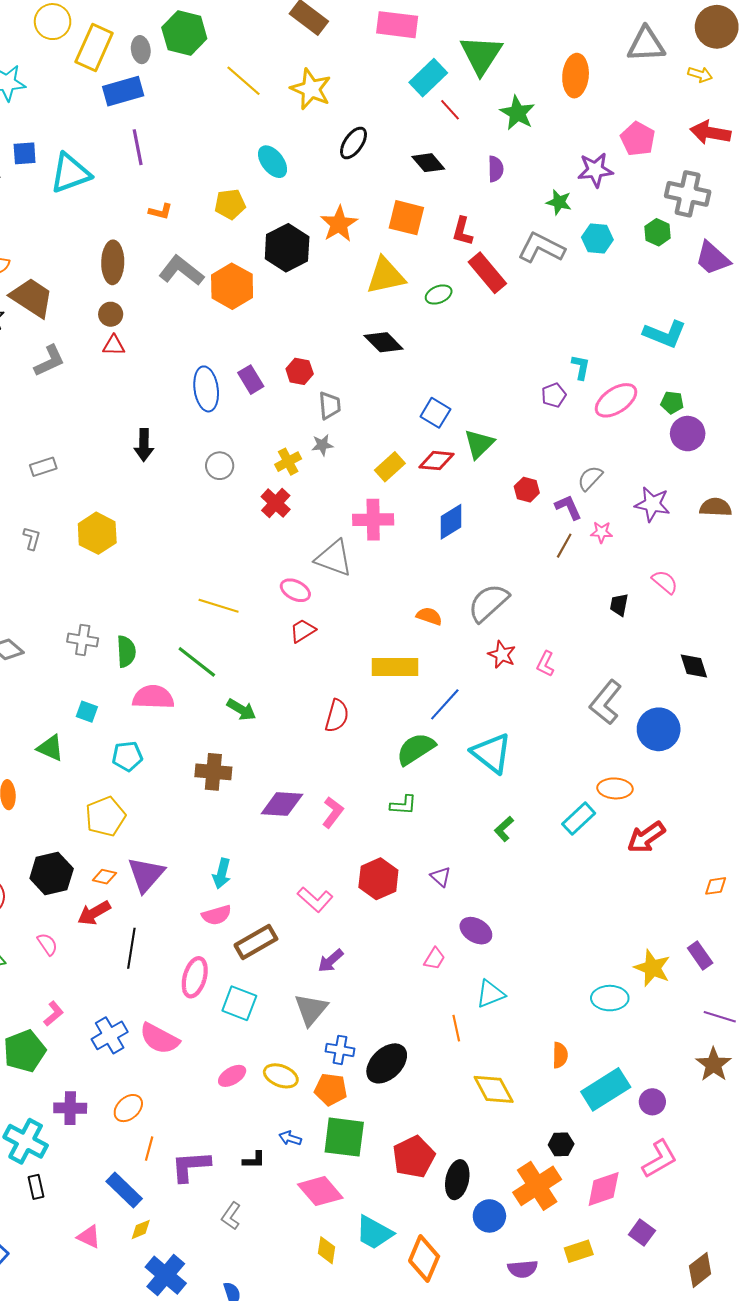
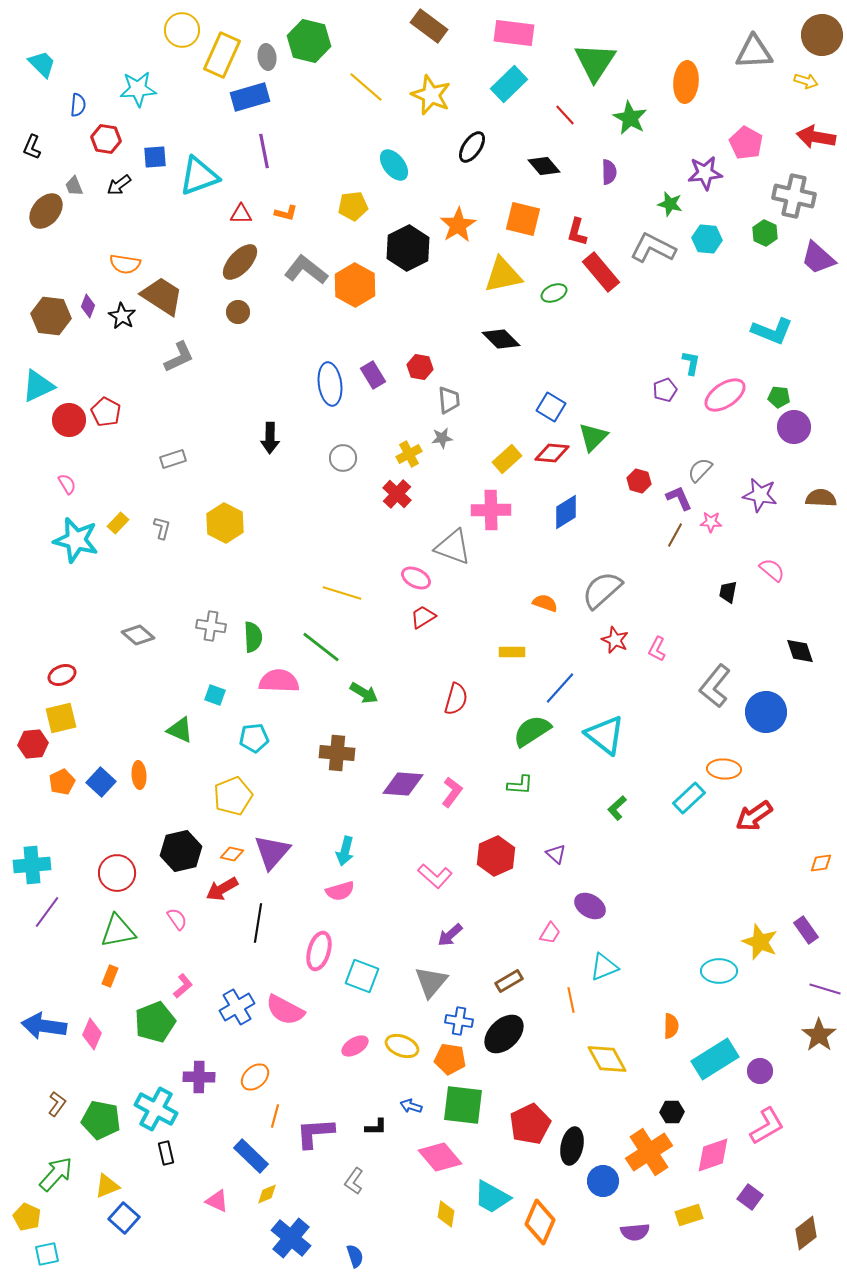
cyan rectangle: (428, 78) -> (509, 84), moved
brown ellipse: (113, 262) -> (240, 262), turned 42
red triangle: (114, 345) -> (241, 214), moved
yellow rectangle: (395, 667) -> (512, 652), size x0.6
brown rectangle: (256, 942) -> (509, 981), moved, size x0.7

